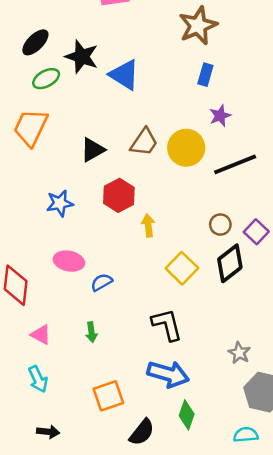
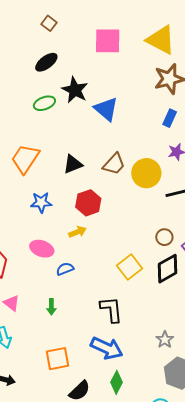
black ellipse: (35, 42) -> (46, 62), moved
orange trapezoid: (31, 127) -> (25, 159), moved
yellow arrow: (148, 226) -> (78, 232), moved, turned 66

